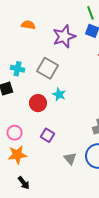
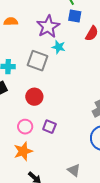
cyan star: (59, 94) -> (59, 47), moved
pink circle: (15, 133) -> (25, 127), moved
gray triangle: (70, 159) -> (74, 170), moved

